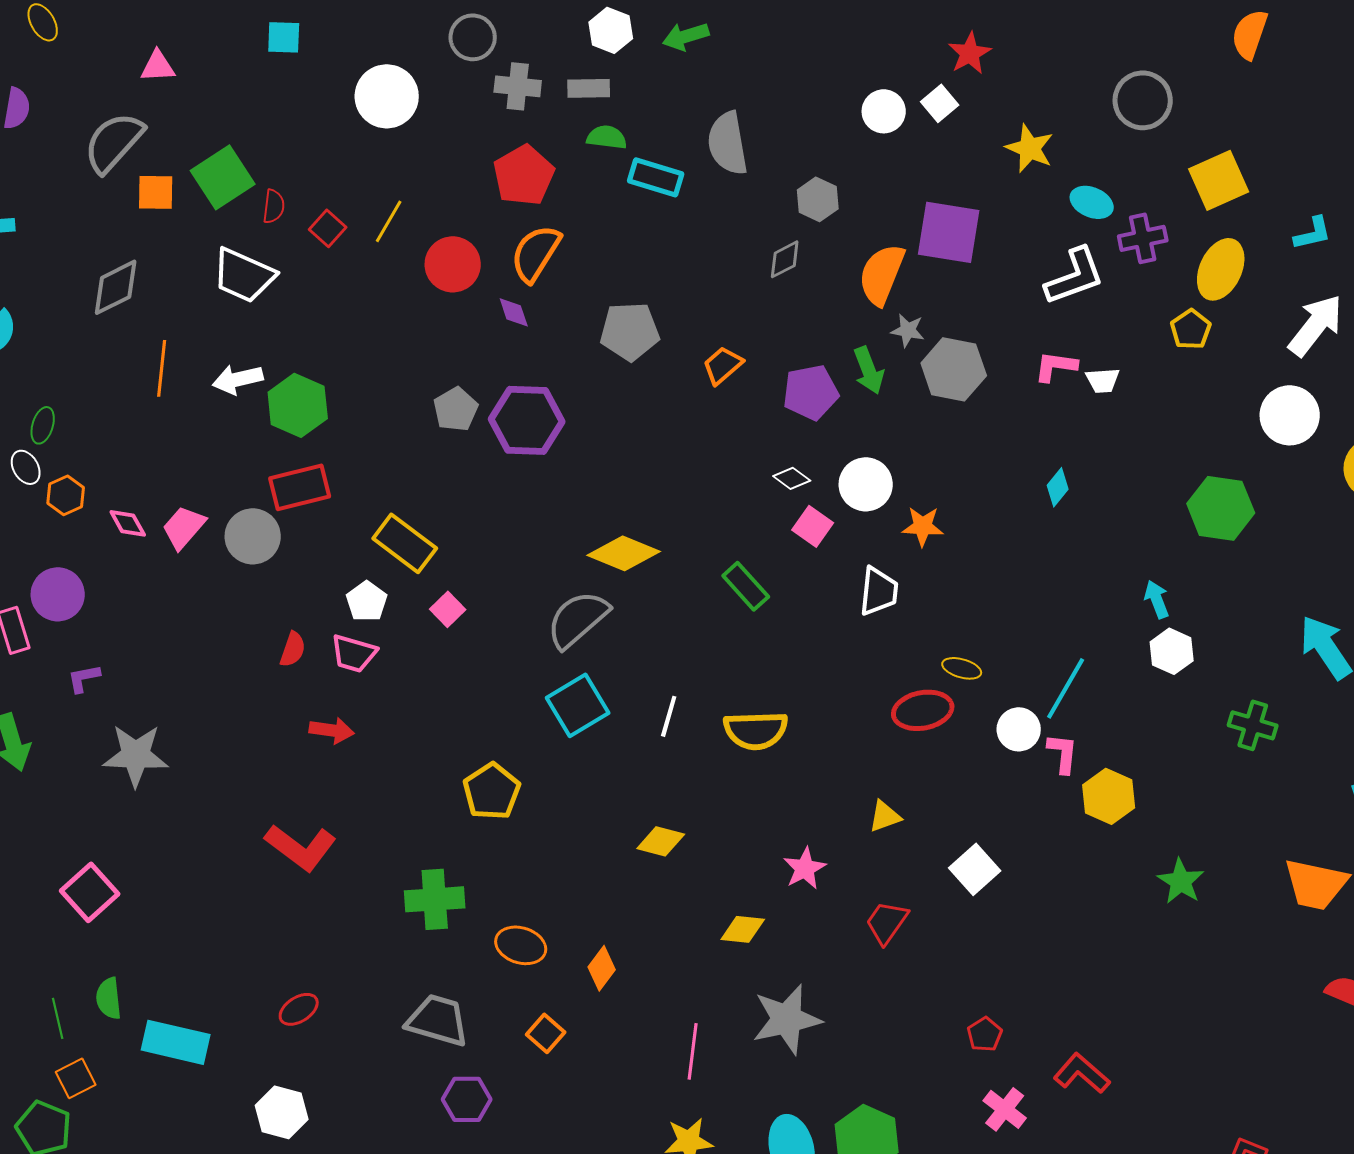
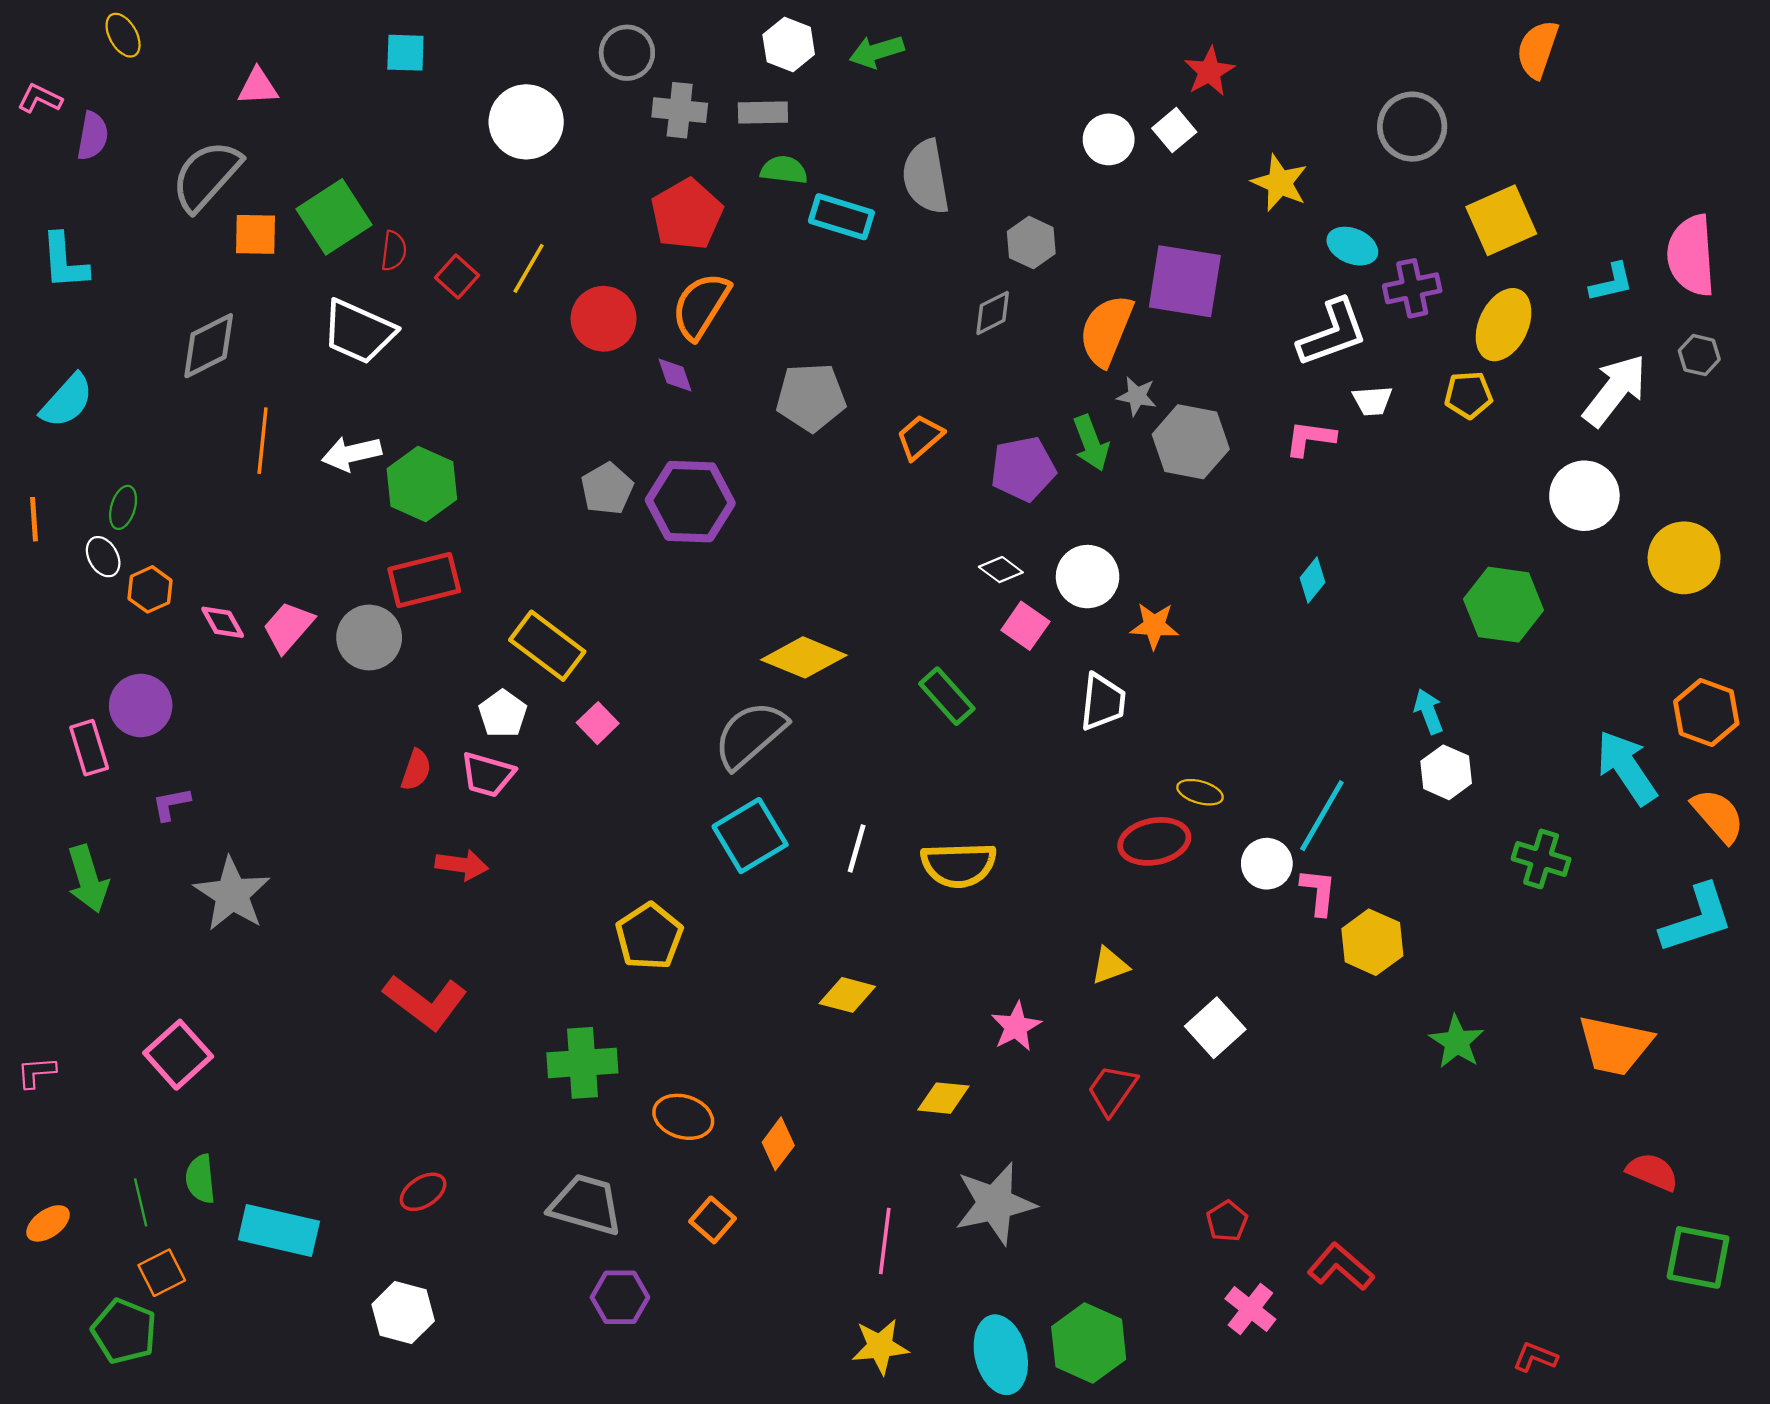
yellow pentagon: (1191, 329) -> (1468, 395), turned 30
white trapezoid: (1103, 380) -> (1372, 401), moved
gray star: (136, 755) -> (232, 894), turned 30

